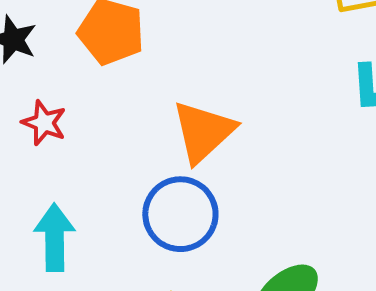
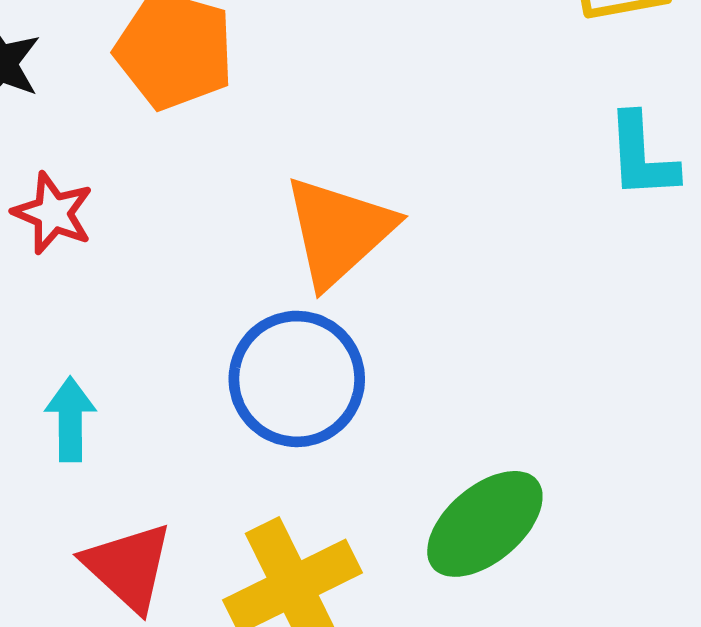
cyan arrow: (55, 237) -> (70, 419), size x0.7

